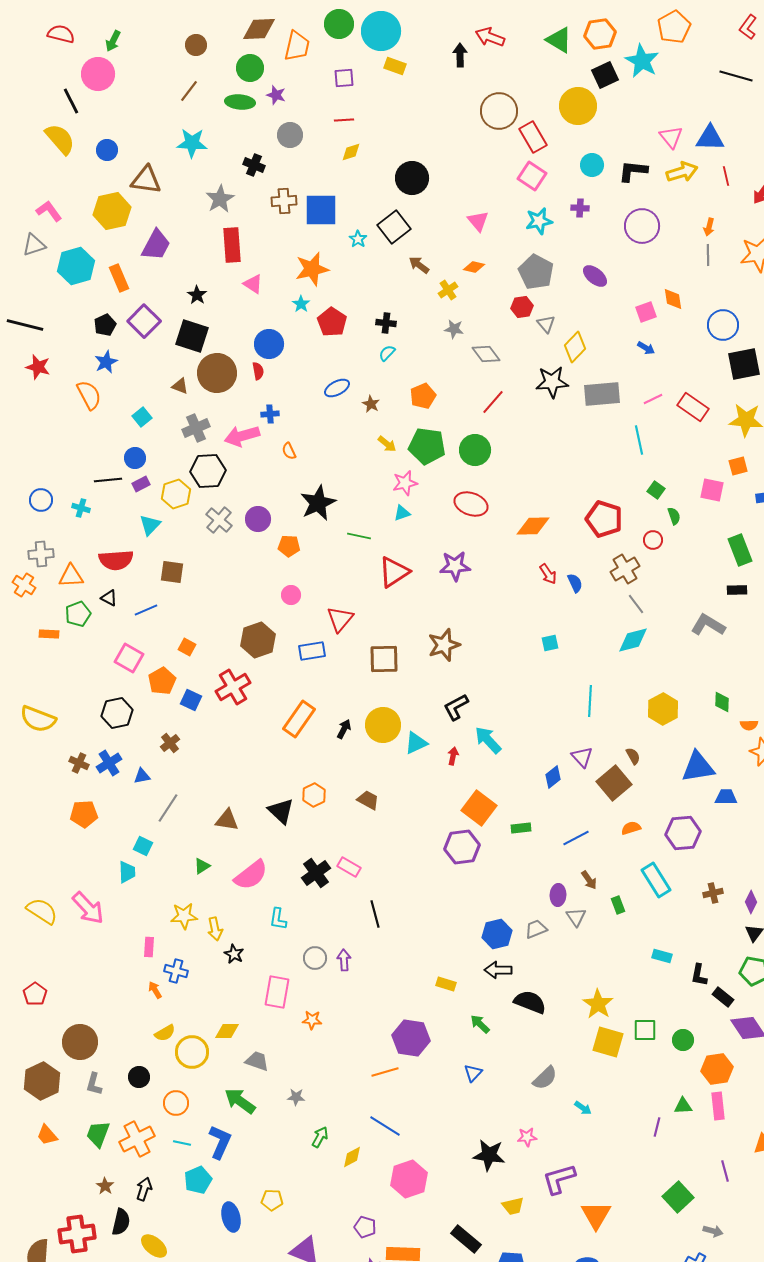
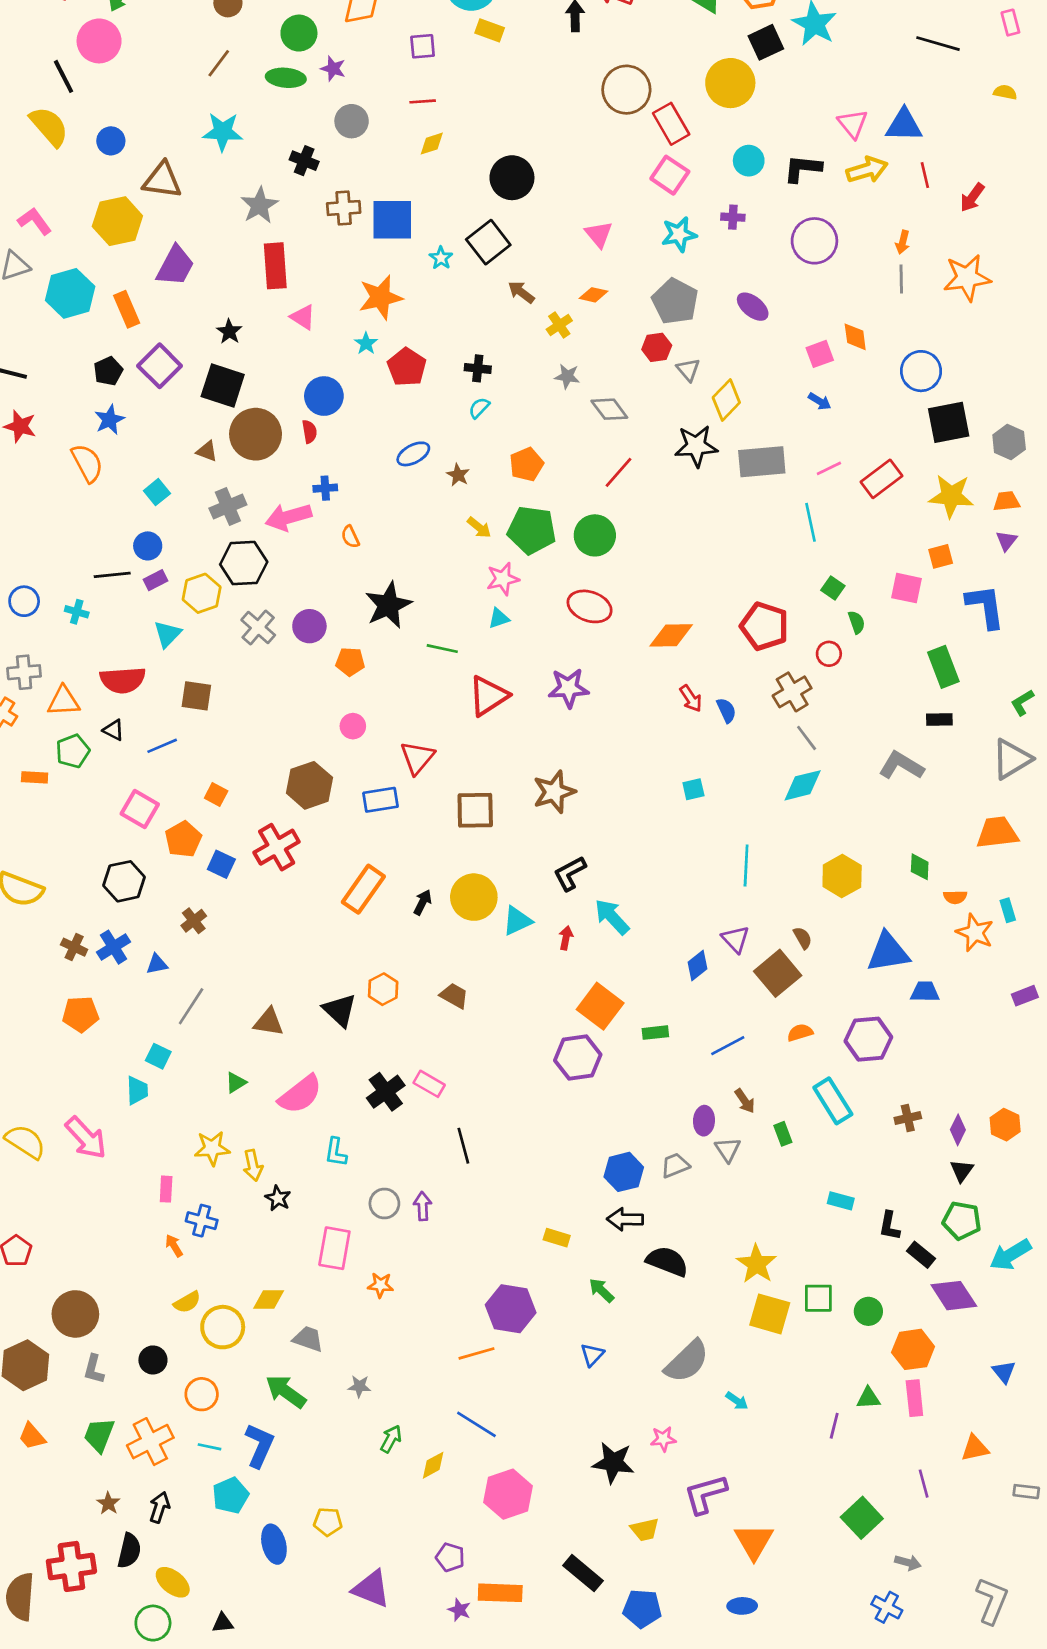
red rectangle: (693, 407) -> (882, 479), turned -72
gray semicircle: (545, 1078) -> (687, 1361), size x1.4

